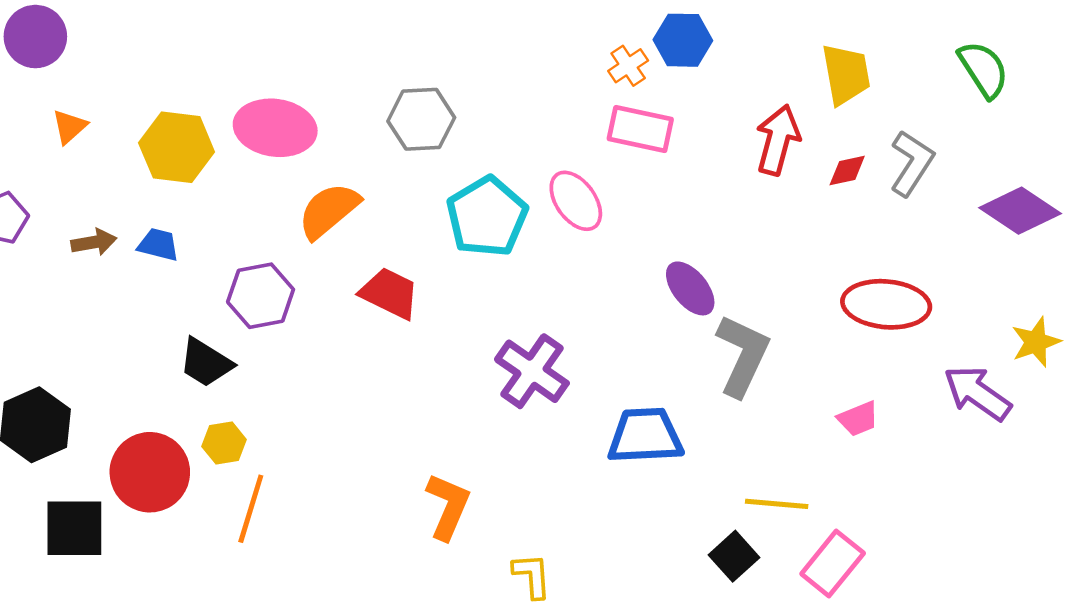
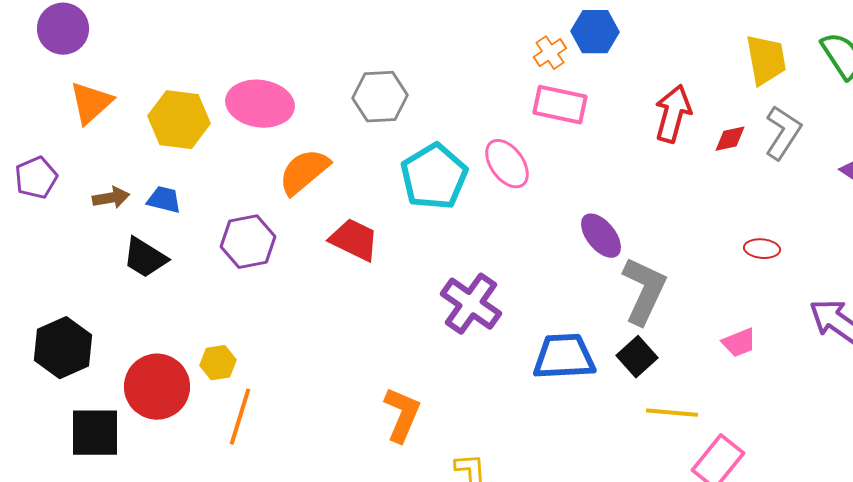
yellow trapezoid: (846, 74) -> (766, 60), moved
orange triangle: (69, 127) -> (91, 103), size x1.5
red ellipse: (886, 304) -> (762, 249), size x0.5
black trapezoid: (206, 363) -> (145, 258), moved
black square: (734, 556) -> (637, 357), moved

